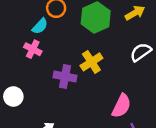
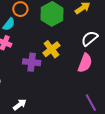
pink semicircle: (121, 106) -> (85, 63), moved

